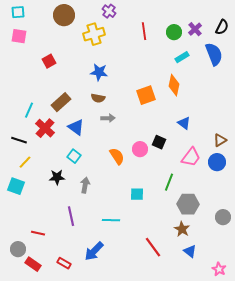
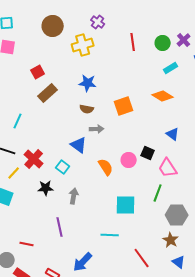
orange diamond: (174, 85) -> (163, 96), turned -70
orange square: (146, 95) -> (124, 106), moved
brown rectangle: (61, 102) -> (48, 93), moved
blue triangle: (76, 127) -> (79, 145), moved
red cross: (45, 128) -> (34, 159), moved
pink trapezoid: (191, 157) -> (168, 168), moved, turned 110
cyan square: (137, 194) -> (126, 205), size x1.5
cyan line: (111, 220) -> (110, 235), moved

